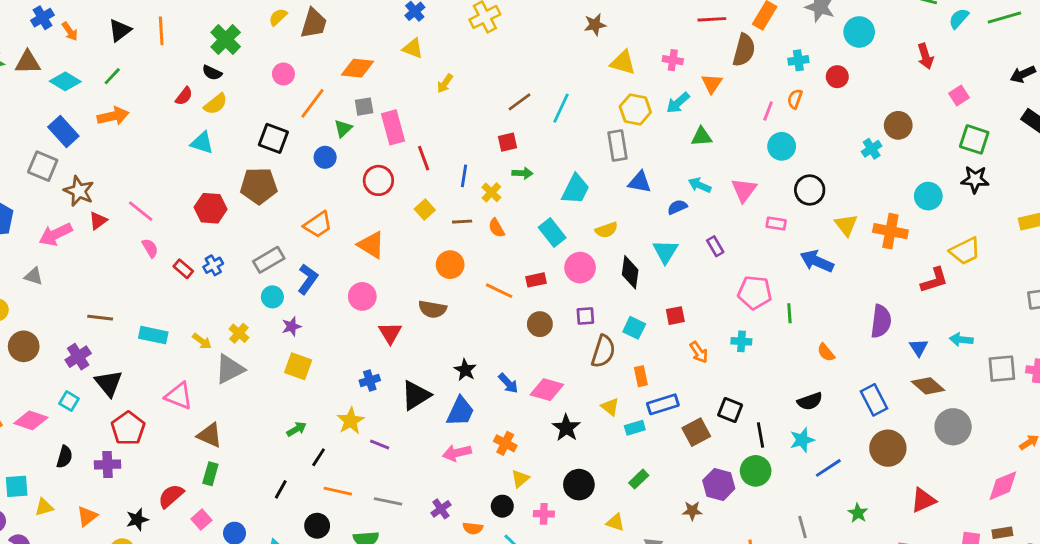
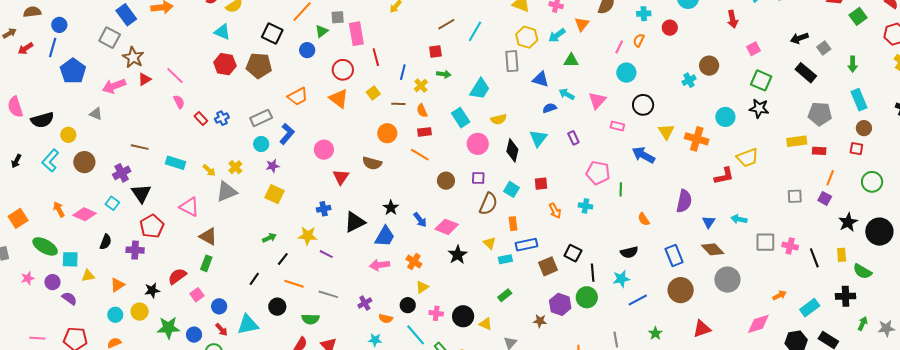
blue triangle: (640, 182) -> (541, 79), moved
red hexagon: (211, 208) -> (225, 64), moved
orange triangle: (371, 245) -> (339, 99), moved
red rectangle: (536, 280) -> (424, 132), moved
yellow star: (351, 421) -> (308, 236), turned 30
black circle: (579, 485) -> (463, 316), moved

